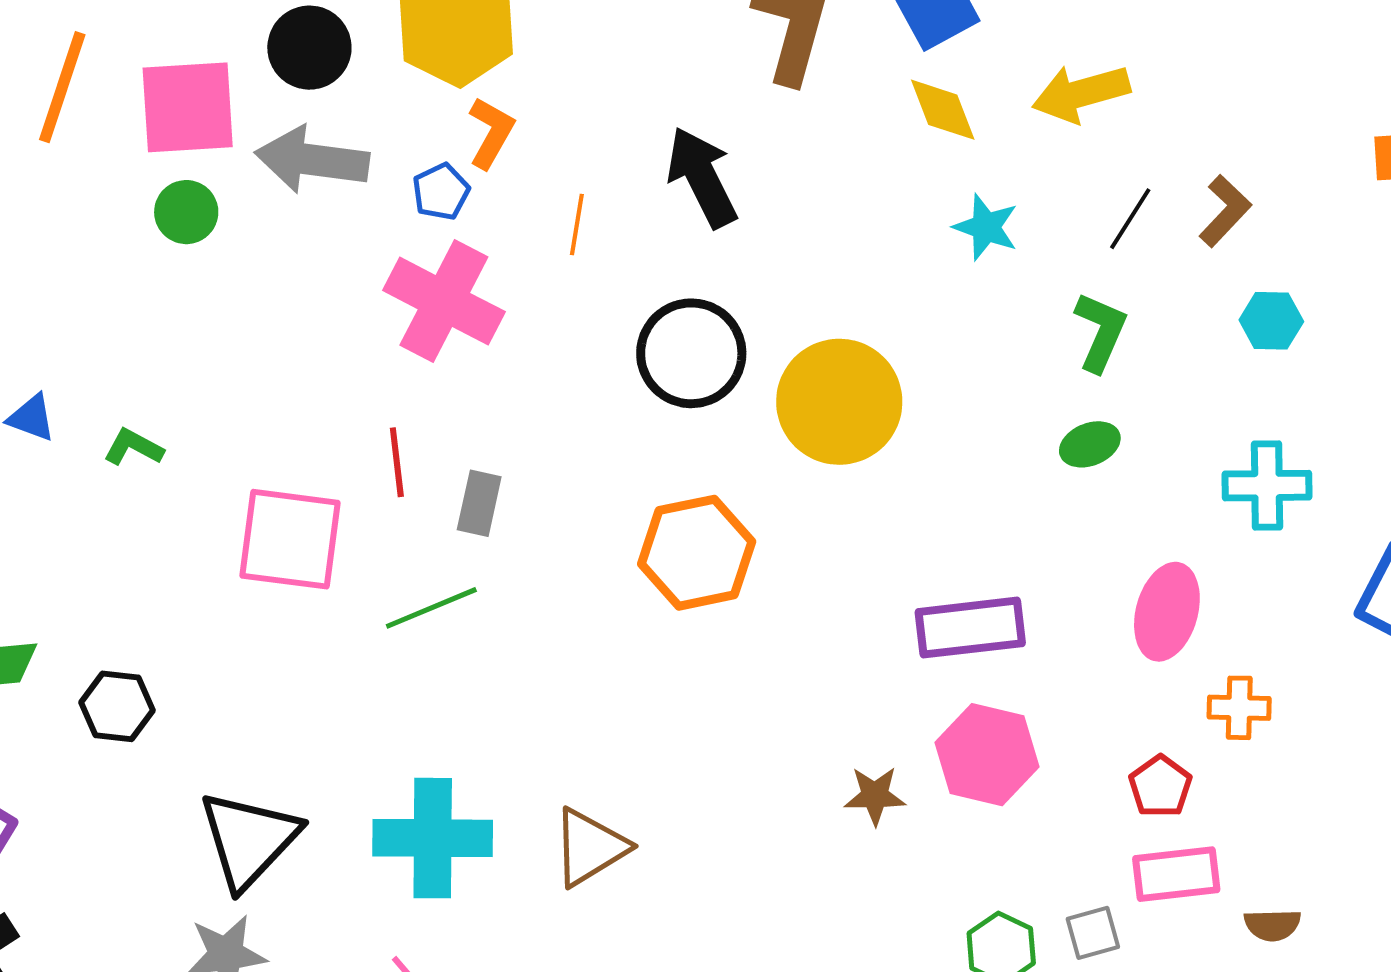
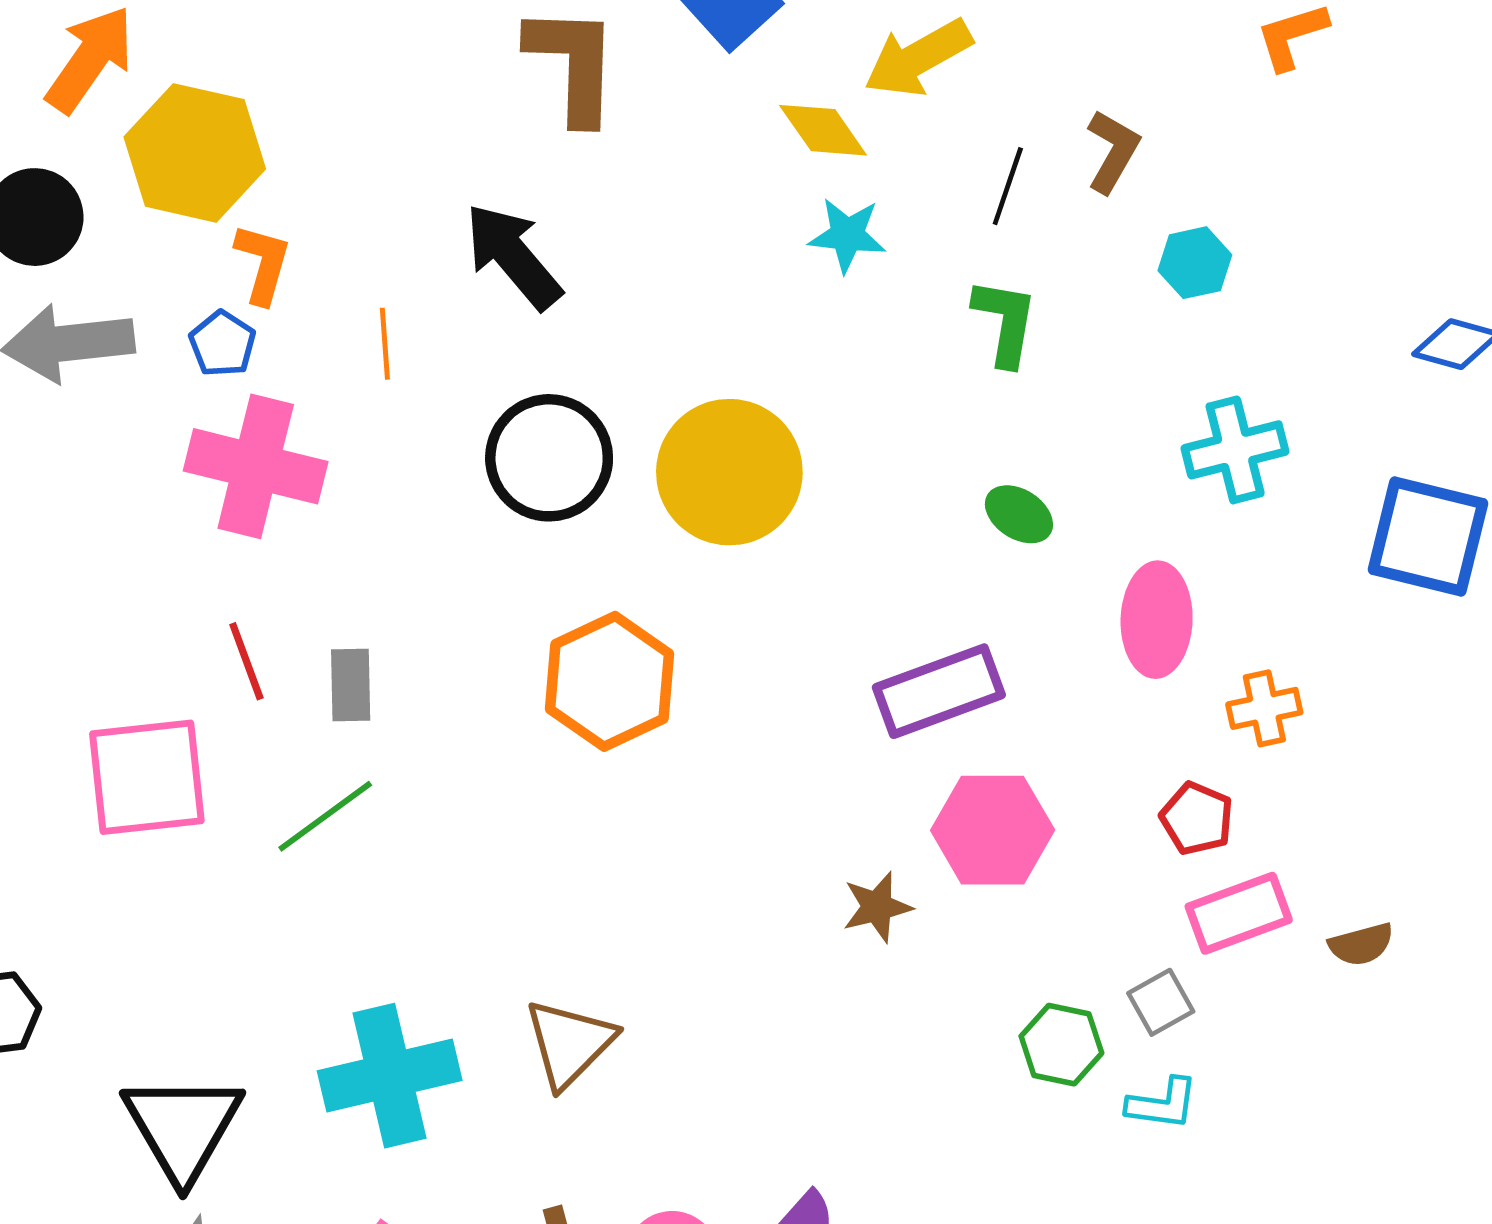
yellow diamond: (943, 110) -> (823, 130), moved
green ellipse: (1090, 444) -> (1019, 514), moved, turned 68

